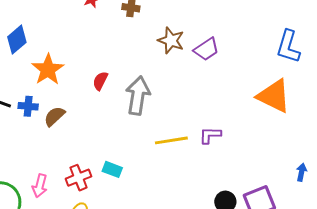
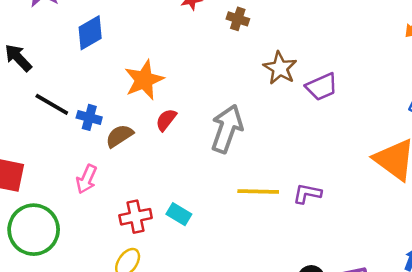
orange star: (48, 70) -> (144, 80), moved
red semicircle: (100, 81) -> (166, 120), moved
pink arrow: (40, 186) -> (87, 179), moved

